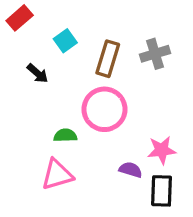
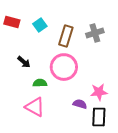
red rectangle: (20, 18) -> (12, 22), moved, turned 56
black arrow: (38, 73) -> (24, 62), moved
pink triangle: (57, 175) -> (35, 107), turned 45

